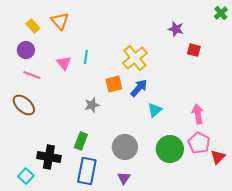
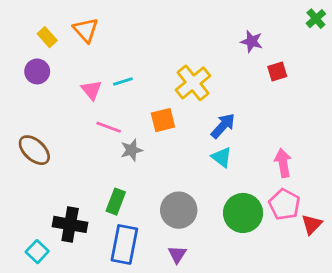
red square: (194, 50) -> (277, 71), turned -32
cyan line: (86, 57) -> (123, 81), turned 64
pink line: (32, 75) -> (109, 127), moved
blue arrow: (139, 88) -> (223, 126), moved
cyan triangle: (155, 110) -> (222, 157), turned -42

